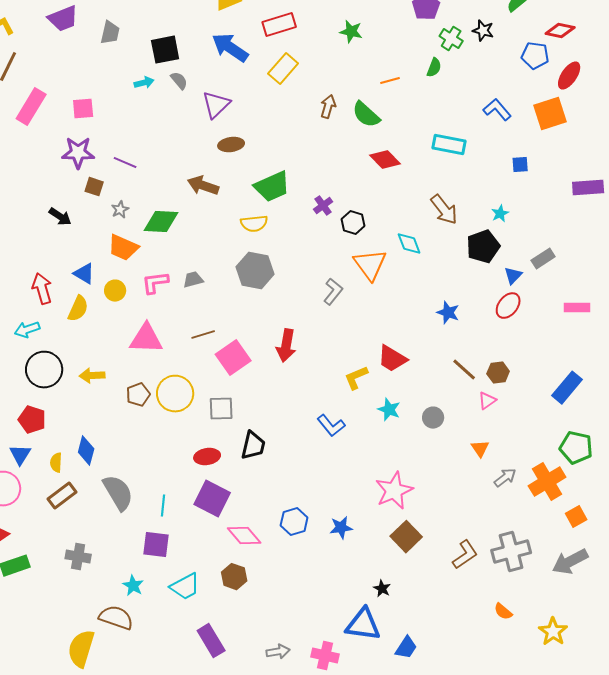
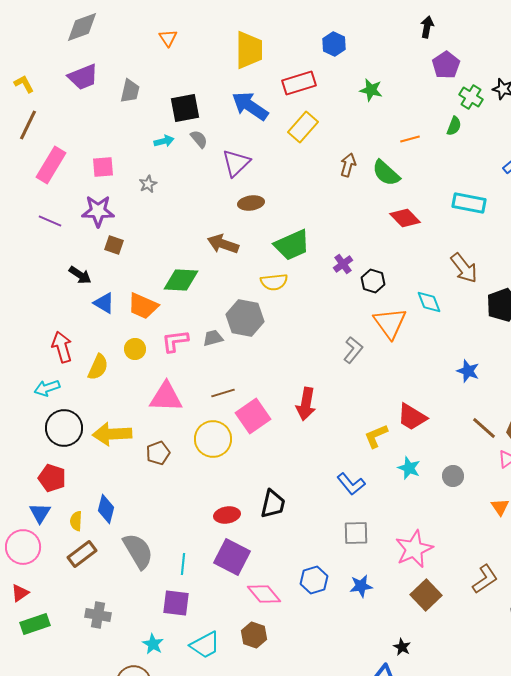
purple line: (125, 163) -> (50, 221), moved
gray star: (120, 210) -> (148, 184), moved
gray hexagon: (255, 271) -> (245, 318), moved
blue triangle: (84, 274) -> (104, 303), moved
yellow arrow: (92, 376) -> (112, 434), size x1.5
yellow circle: (175, 394) -> (213, 439), moved
gray square: (221, 409) -> (356, 533), moved
brown L-shape: (465, 555) -> (485, 579), moved

